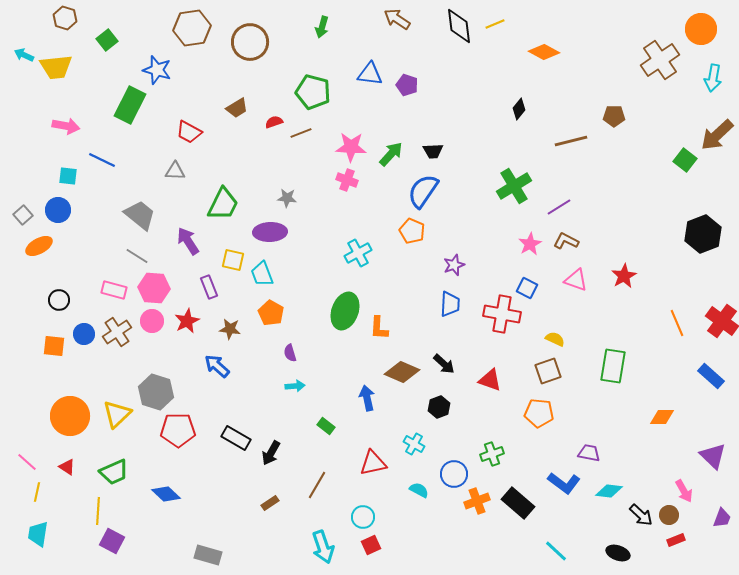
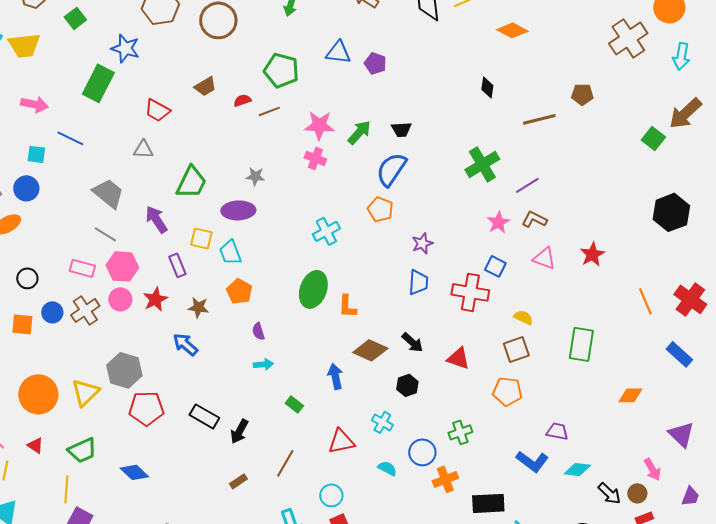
black diamond: (519, 109) -> (487, 87), turned -30
black rectangle: (518, 503) -> (488, 503), moved, turned -44

